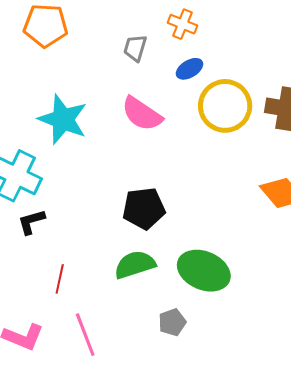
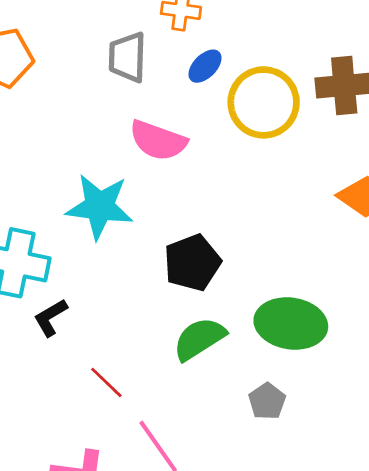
gray trapezoid: (135, 48) -> (127, 57), size x1.4
cyan star: (63, 119) -> (99, 207), moved
red line: (60, 279) -> (106, 382), turned -44

